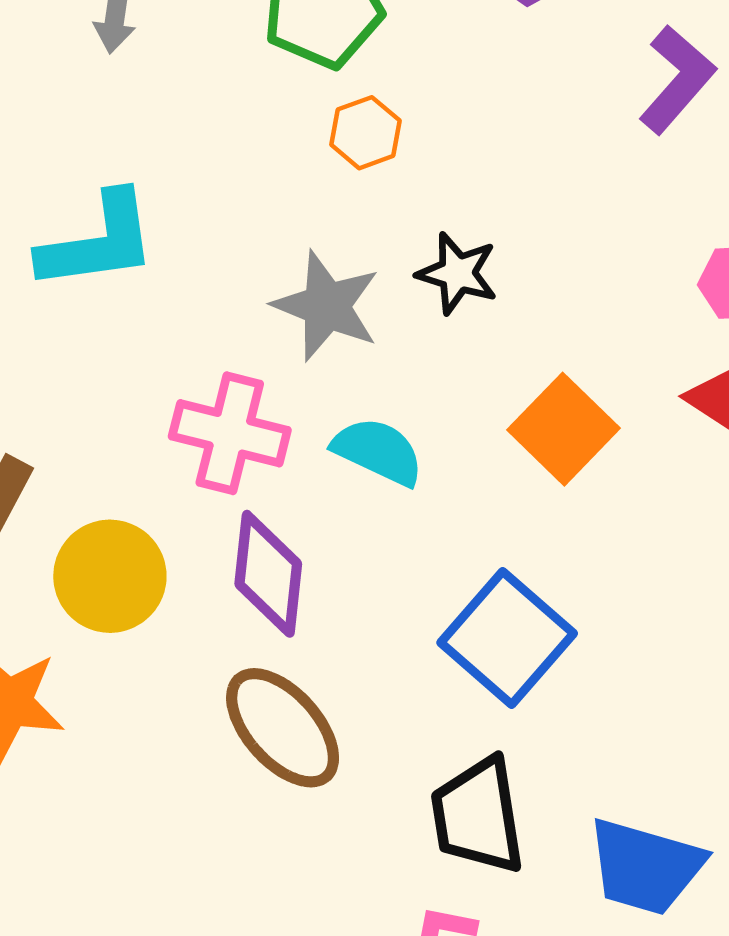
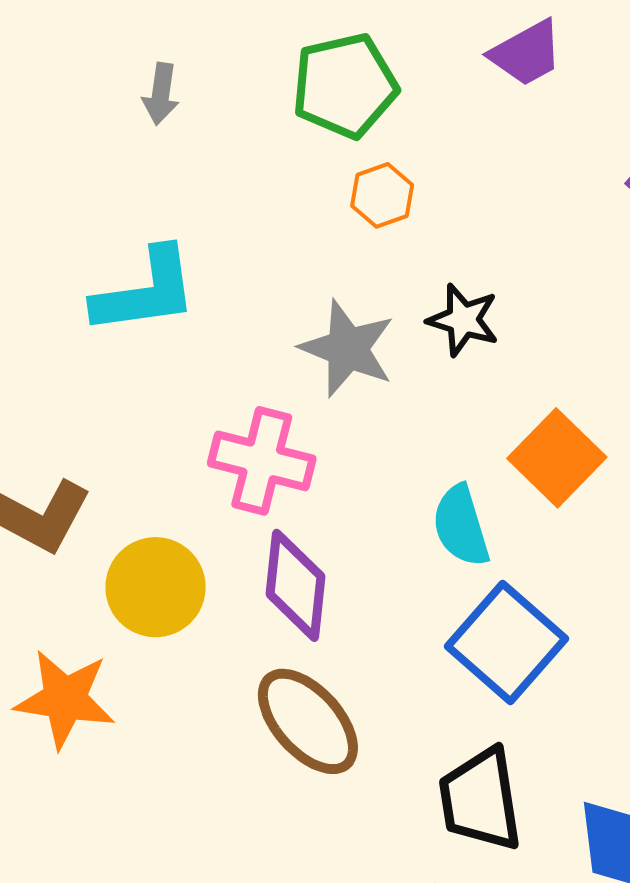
cyan semicircle: (378, 451) -> (461, 526), moved, turned -132

